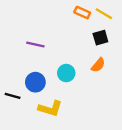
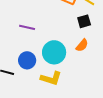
cyan circle: (66, 73) -> (54, 52), size x1.5
yellow L-shape: (50, 108) -> (51, 78), moved

